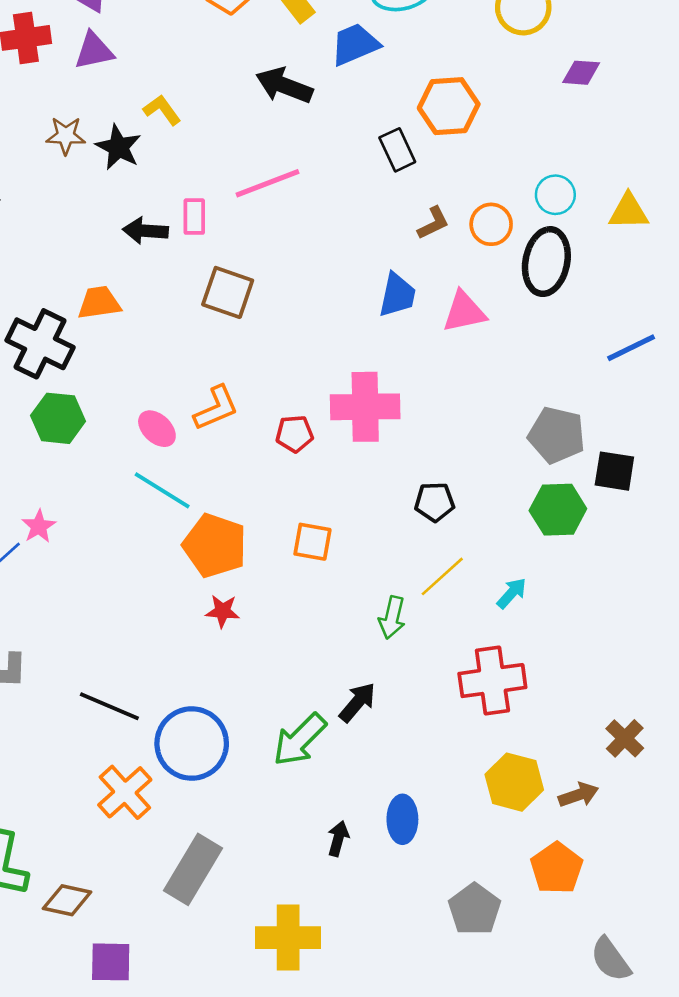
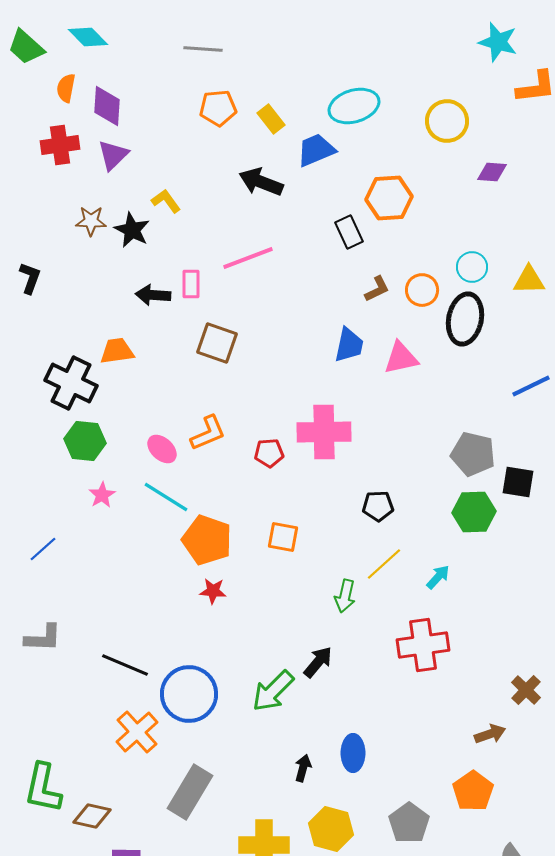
purple triangle: (94, 51) -> (113, 155), turned -32
pink star: (39, 526) -> (102, 495), moved
yellow hexagon: (514, 782) -> (331, 829), moved

